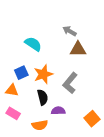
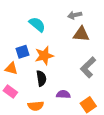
gray arrow: (70, 31) -> (75, 15), turned -48
gray L-shape: (70, 83) -> (88, 67), moved
purple semicircle: (58, 111) -> (63, 94), moved

